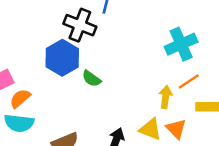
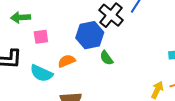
orange semicircle: (20, 98) -> (67, 61), moved

